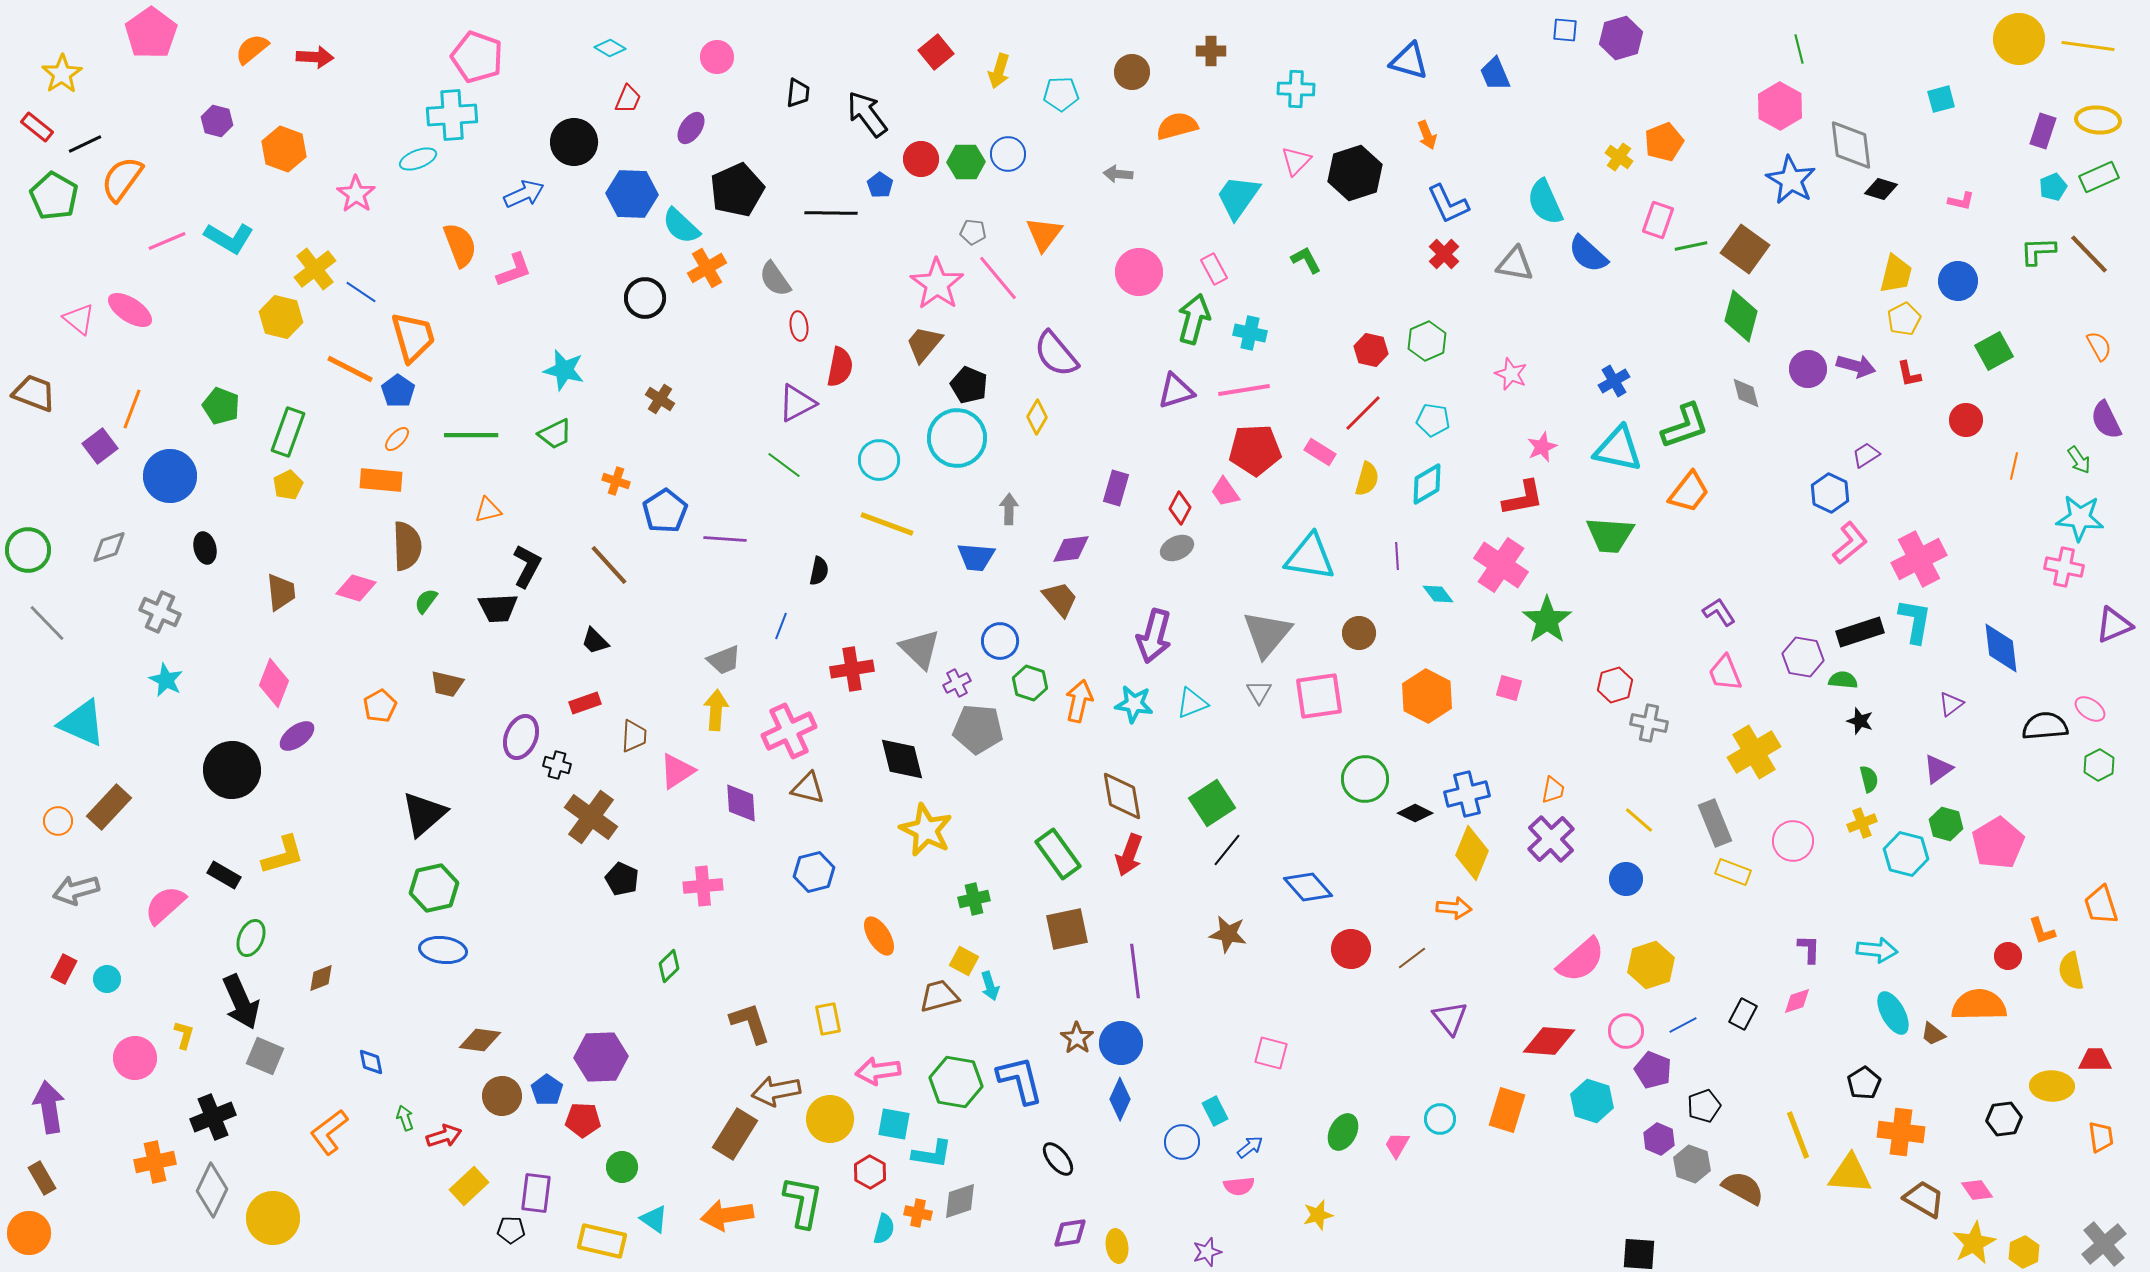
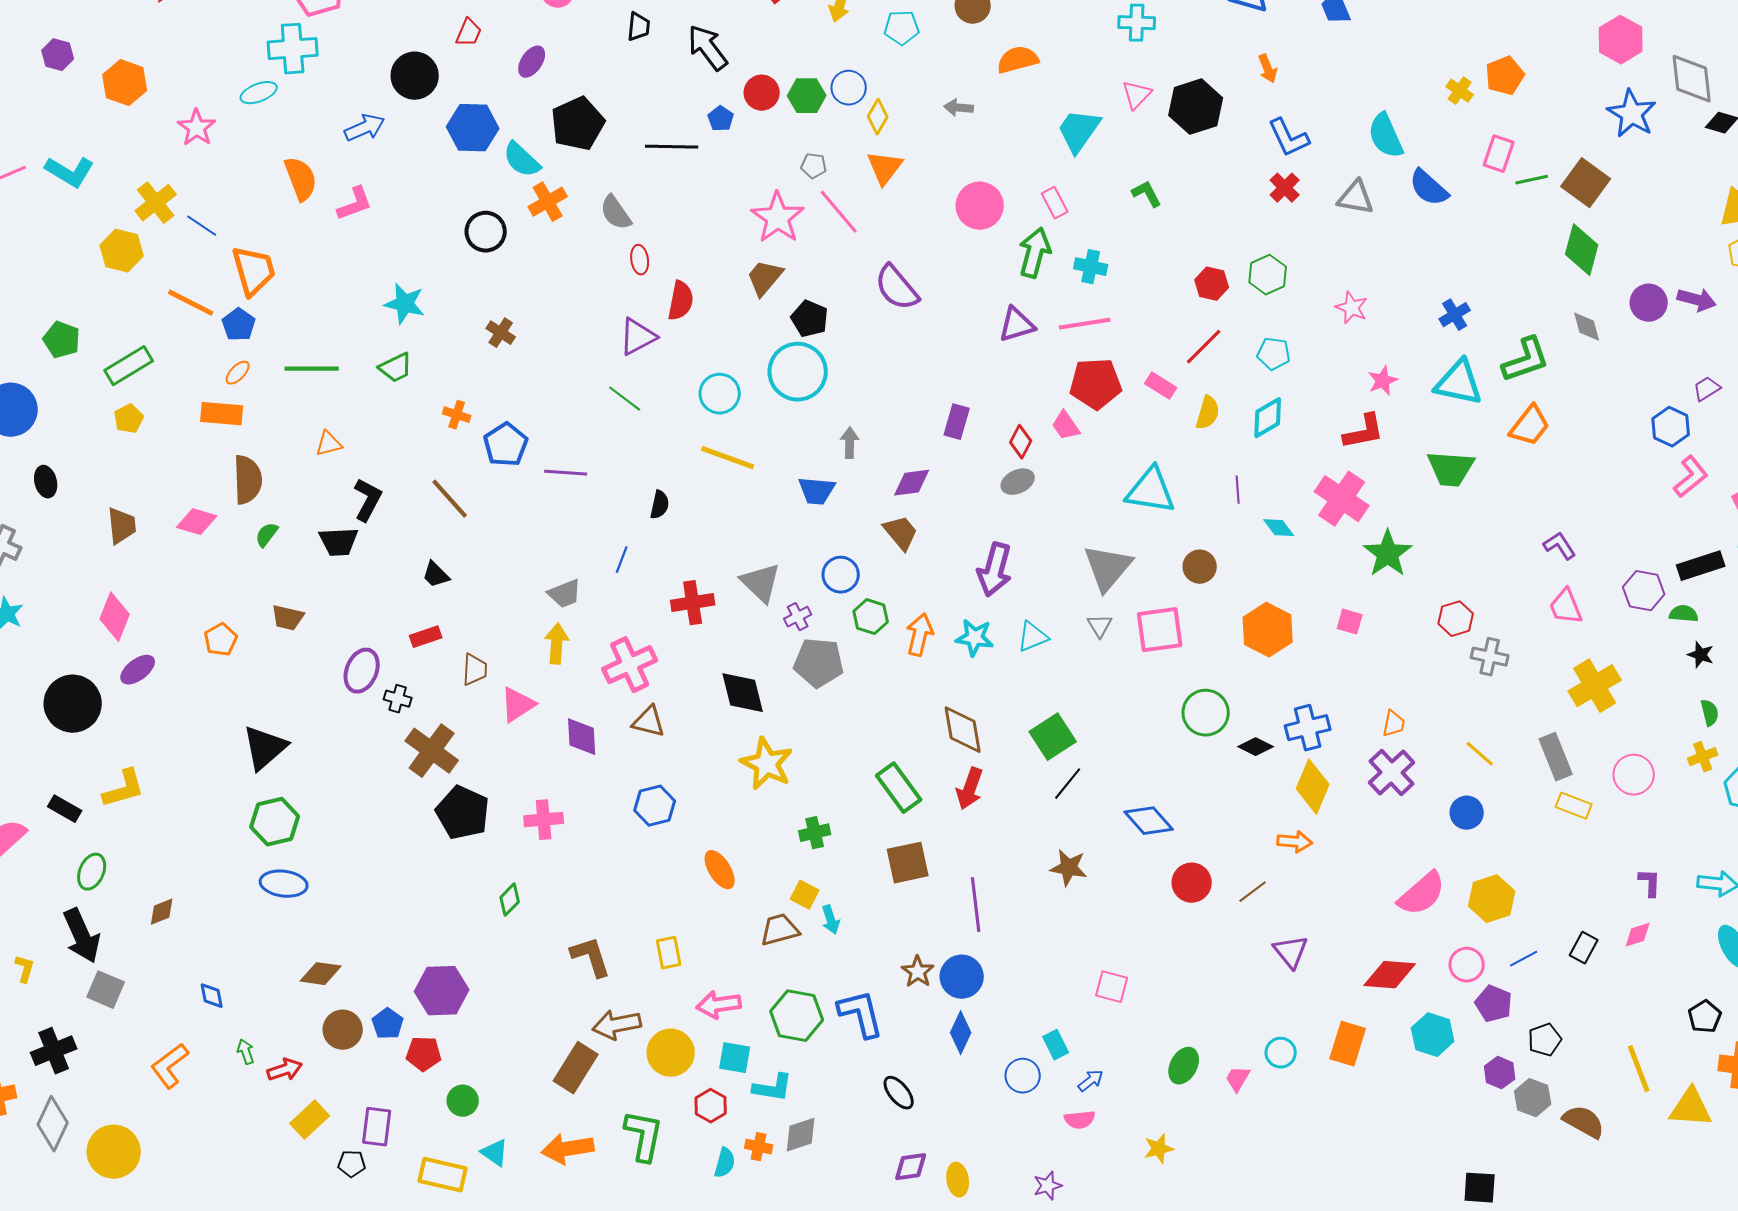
yellow diamond: (1037, 417) -> (878, 117), moved
green rectangle: (288, 432) -> (129, 366), turned 39
black pentagon: (622, 879) -> (463, 813), size x1.6

